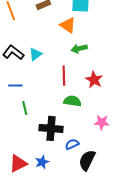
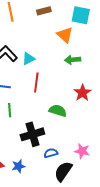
red line: (64, 76) -> (36, 82), moved
pink star: (102, 122) -> (82, 151), moved
black cross: (51, 128) -> (32, 134), turned -30

